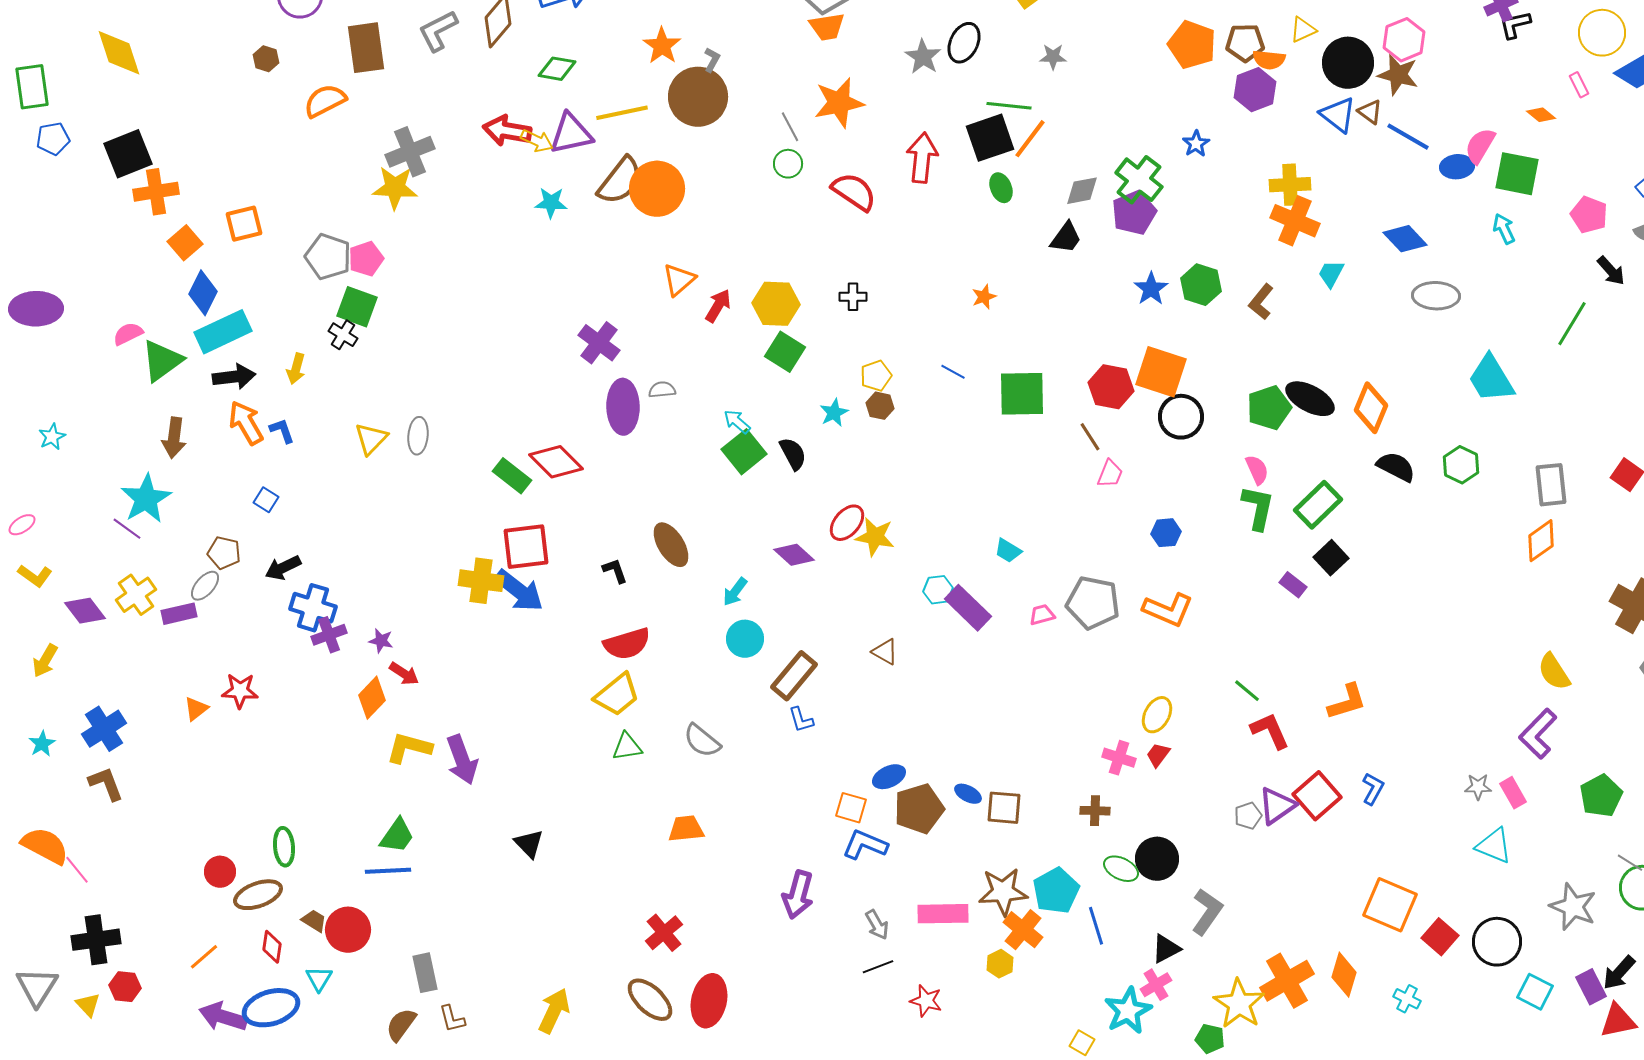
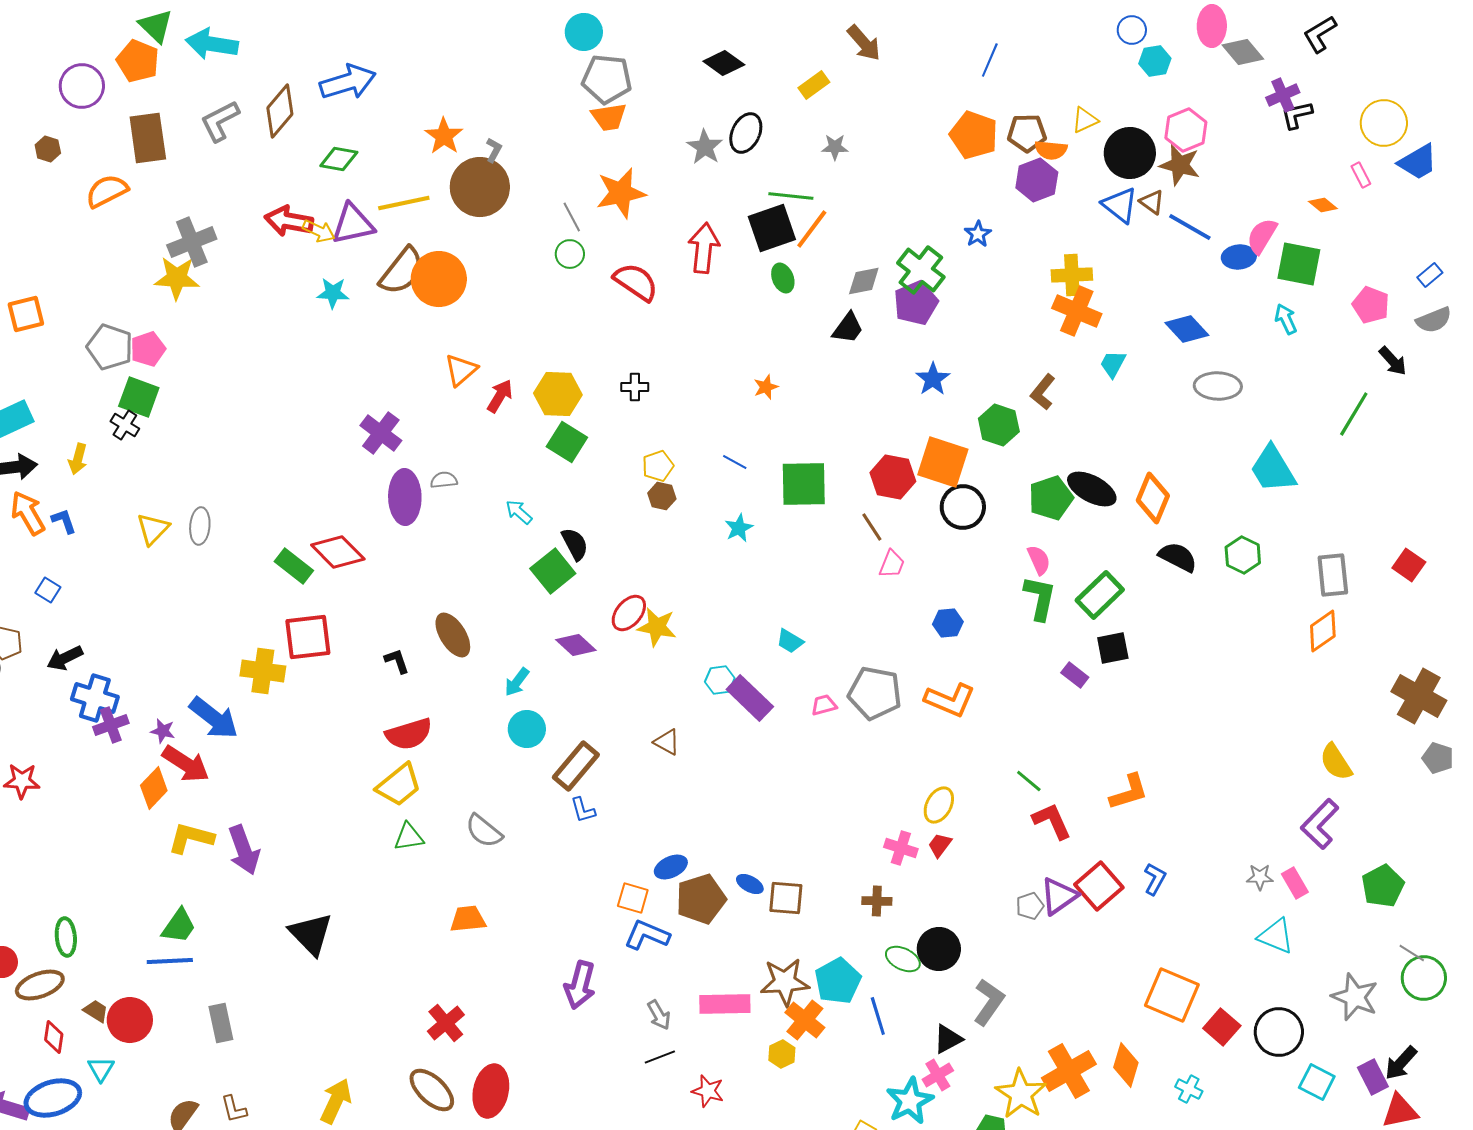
green hexagon: (1201, 285) -> (999, 425), moved
cyan star: (834, 413) -> (739, 528), moved
green square: (744, 452) -> (553, 571), moved
black square: (1331, 558) -> (1113, 648), turned 32
blue arrow: (519, 591) -> (214, 718), moved
red arrow: (404, 674) -> (186, 764), size x1.6
black triangle: (529, 844) -> (311, 934), size x1.5
gray rectangle: (425, 973) -> (221, 1023), moved

